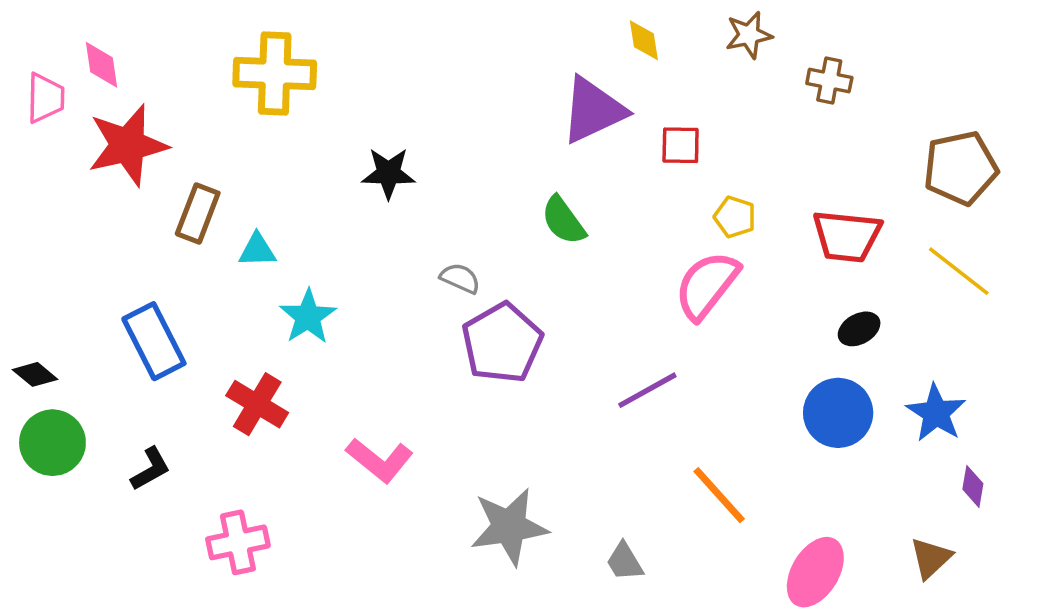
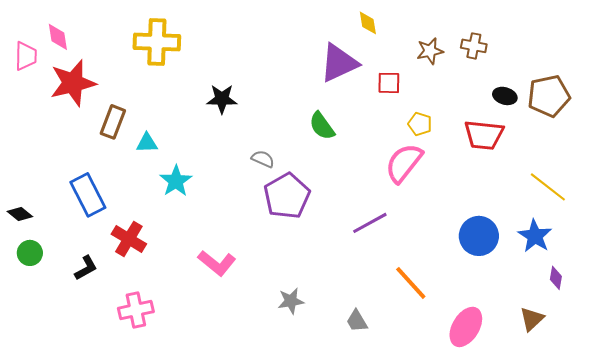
brown star: (749, 35) -> (430, 51), moved
yellow line: (959, 271) -> (548, 187), moved
black ellipse: (859, 329) -> (505, 96), moved, turned 45
red cross: (257, 404) -> (129, 239), moved
green circle: (52, 443) -> (30, 253), size x0.7
gray star: (509, 527) -> (291, 301), size x0.6

